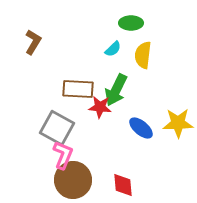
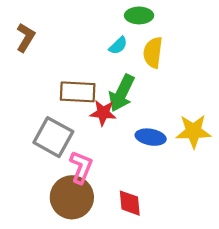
blue ellipse: (141, 128) -> (151, 137), turned -30
pink L-shape: (63, 155) -> (81, 167), moved

